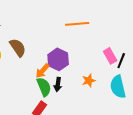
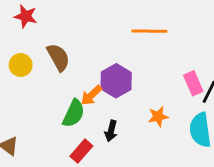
black arrow: (58, 84) -> (111, 131), moved
green semicircle: (44, 87) -> (74, 113), moved, turned 42

